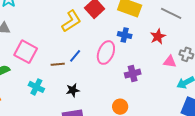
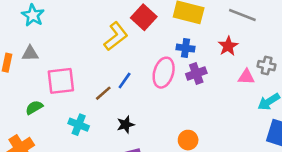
pink square: (26, 52) -> (61, 81), turned -30
brown line: (58, 64) -> (103, 93), turned -32
purple cross: (133, 74) -> (196, 74), moved

